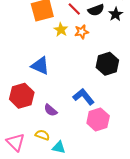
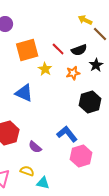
black star: (116, 14) -> (96, 65), moved
orange star: (82, 32) -> (73, 73), moved
blue triangle: (40, 66) -> (24, 93), moved

